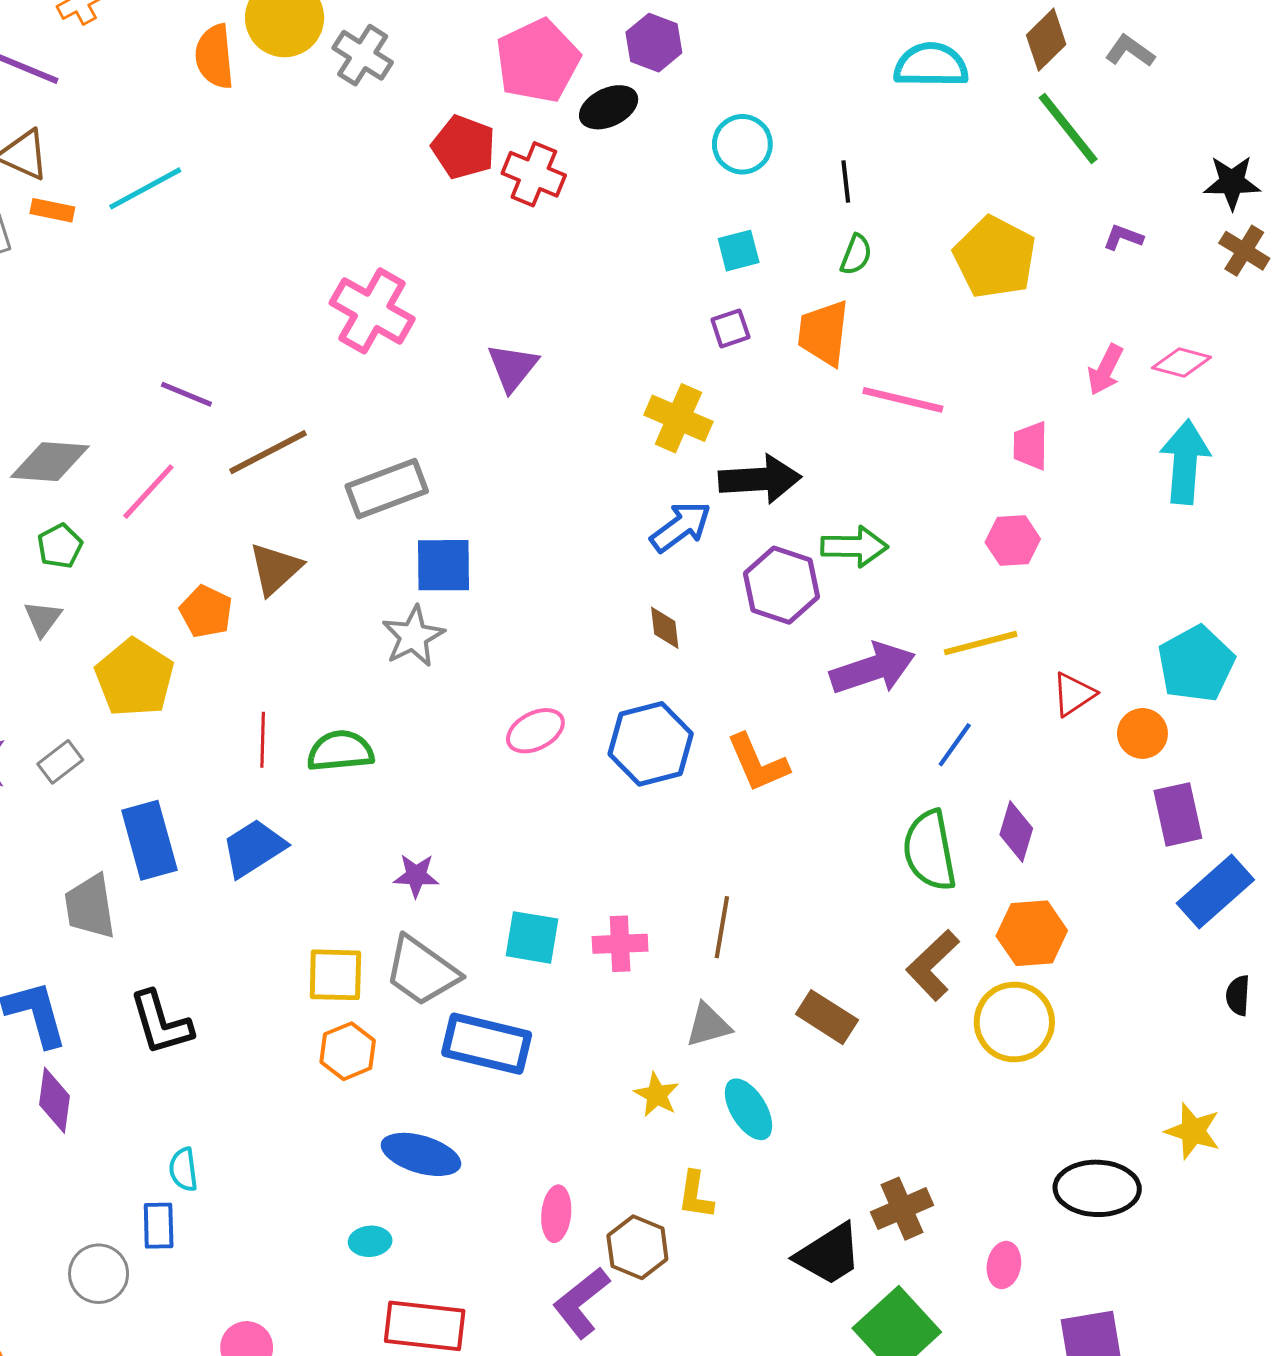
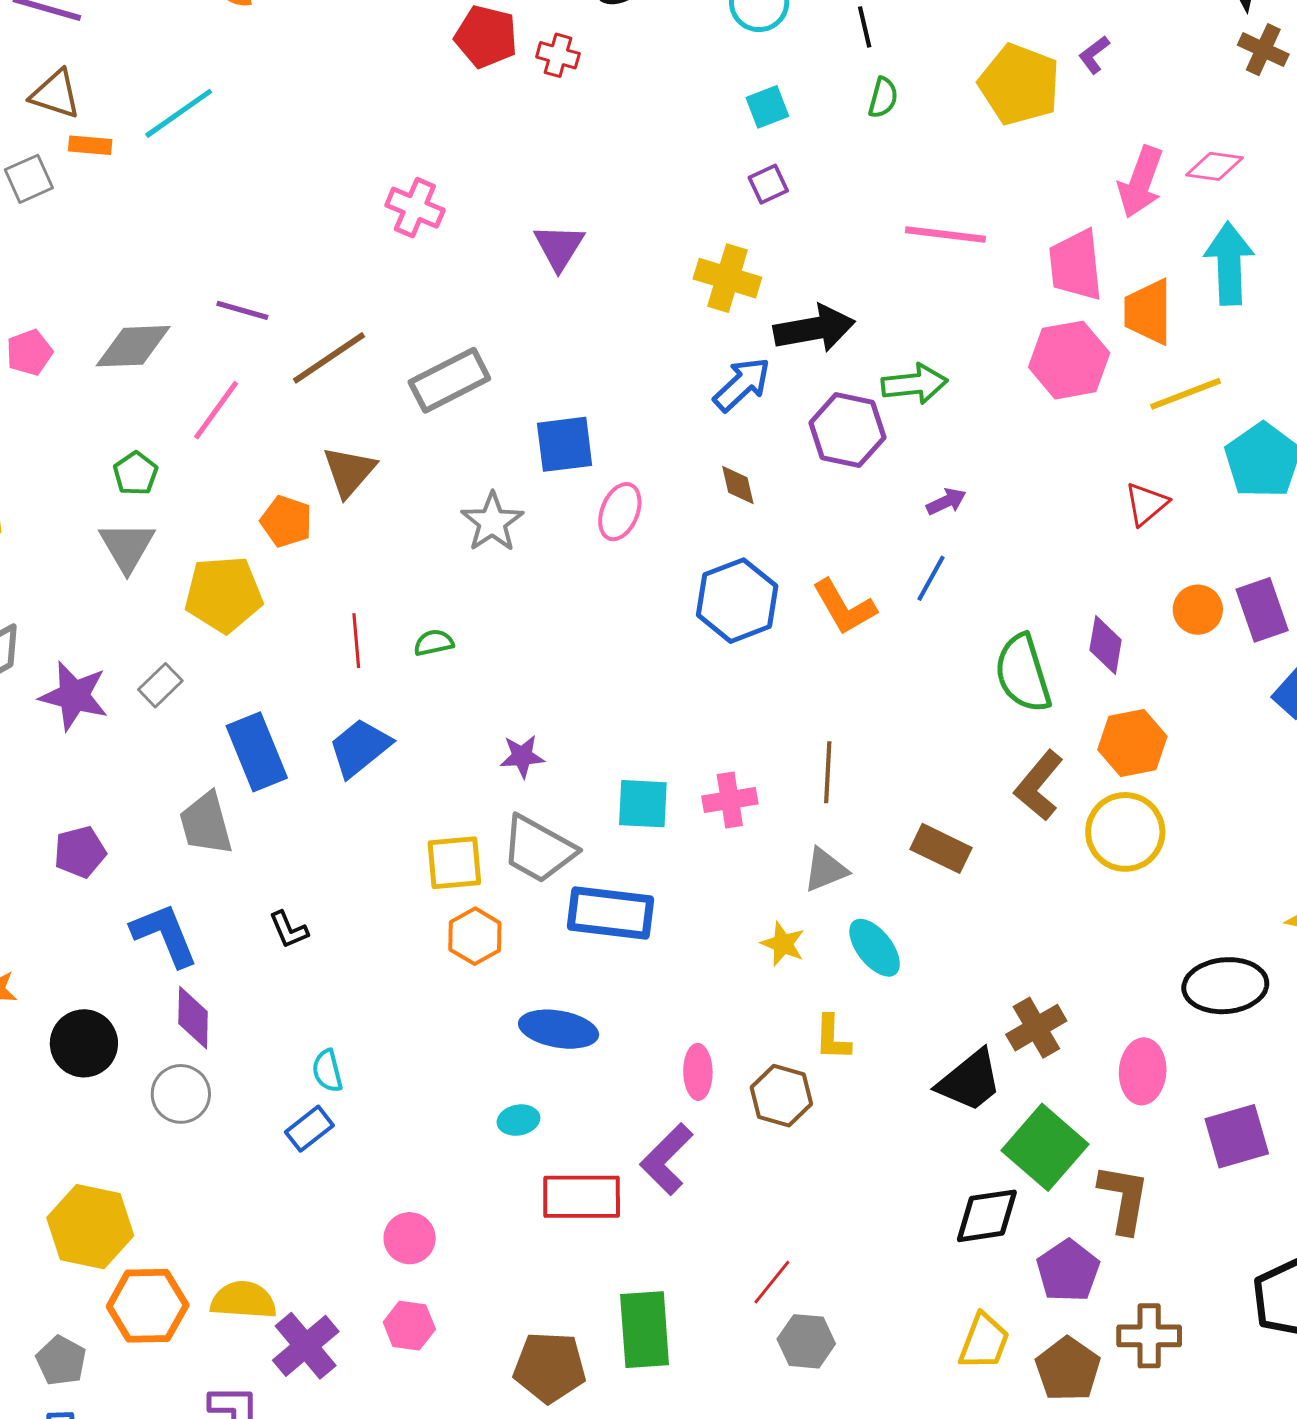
red cross: (534, 174) -> (558, 55), size x0.7
purple L-shape: (1123, 237) -> (1094, 55), moved, turned -51
pink cross: (372, 311) -> (415, 208), size x0.7
orange trapezoid: (824, 333) -> (1148, 312), moved
pink arrow: (1105, 370) -> (1141, 182), size x1.4
pink trapezoid: (1030, 446) -> (1076, 265), size x1.5
gray diamond: (50, 462) -> (133, 346), moved
pink hexagon: (1013, 541) -> (1069, 360), size x1.5
blue square: (443, 565) -> (565, 444), moved
gray triangle: (43, 619) -> (127, 547), size x1.5
yellow line: (981, 643) -> (1186, 394), moved
purple arrow: (873, 669) -> (946, 502), size x0.5
yellow pentagon: (134, 678) -> (224, 594), turned -30
pink ellipse: (535, 731) -> (620, 512), moved, turned -34
orange circle: (1142, 733) -> (1198, 610), moved
blue line: (955, 745) -> (931, 578), moved
green semicircle: (340, 751) -> (434, 643), size x0.6
black L-shape: (161, 1023) -> (289, 930), size x0.6
blue rectangle: (159, 1226) -> (309, 1129), turned 60
pink ellipse: (1004, 1265) -> (1143, 1071), size x1.4
gray circle: (99, 1274) -> (181, 1094), moved
purple L-shape: (581, 1303) -> (667, 1159), moved

